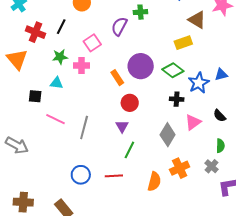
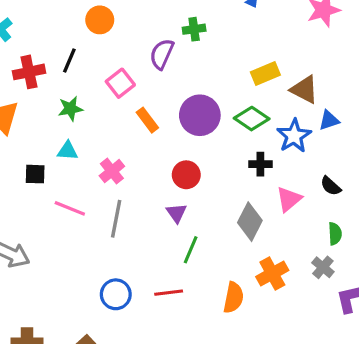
brown triangle: (197, 20) -> (304, 90), moved
red cross: (35, 32) -> (29, 72), turned -30
pink cross: (81, 66) -> (112, 171), moved, turned -35
orange rectangle: (117, 78) -> (147, 120), moved

